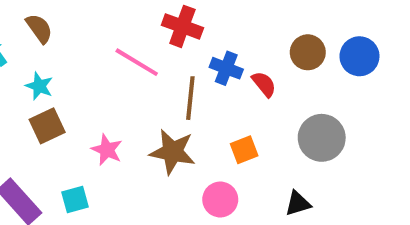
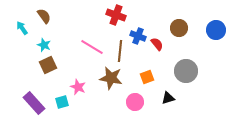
blue circle: (359, 56) -> (216, 30), moved
pink line: (137, 62) -> (92, 47), moved
pink star: (107, 150) -> (78, 87), moved
black triangle: (298, 203) -> (168, 98), moved

